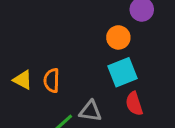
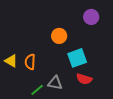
orange circle: (118, 37) -> (59, 36), moved
red semicircle: (134, 104) -> (84, 79), turned -56

